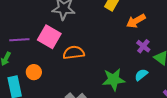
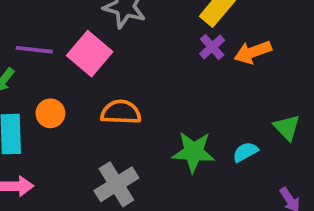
purple cross: (143, 46) -> (212, 47), moved
orange semicircle: (74, 53) -> (121, 112), moved

